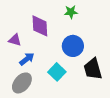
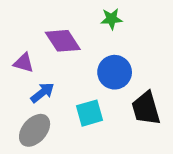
purple diamond: (40, 26) -> (63, 41), turned -30
cyan square: (57, 72) -> (89, 113), turned 30

